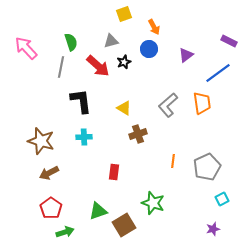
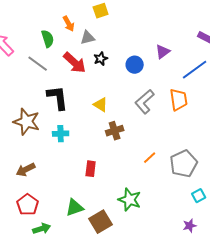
orange arrow: (154, 27) -> (69, 24), moved
blue circle: (149, 49) -> (135, 65), moved
gray line: (61, 67) -> (38, 64), turned -65
brown star: (41, 141) -> (27, 122), moved
orange line: (173, 161) -> (150, 158), turned 40

